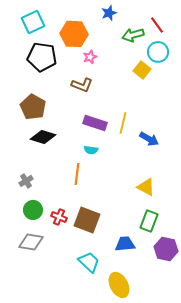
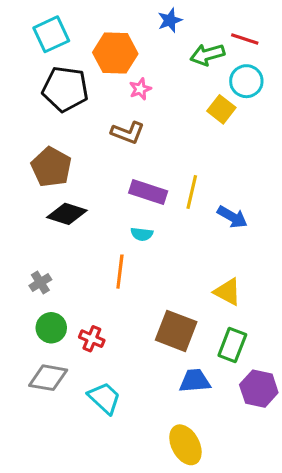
red line: (157, 25) -> (245, 39), turned -36
brown square: (87, 220) -> (176, 331), moved
cyan trapezoid: (89, 262) -> (104, 398), moved

